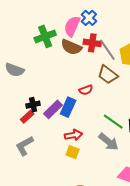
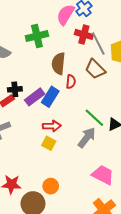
green cross: (45, 36) -> (37, 36), moved
brown semicircle: (71, 47) -> (58, 64), moved, turned 65
red semicircle: (86, 90) -> (71, 82), turned -72
gray arrow: (108, 142) -> (87, 138), turned -100

